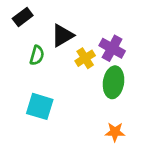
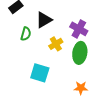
yellow cross: (85, 58) -> (56, 44), moved
cyan square: (40, 106) -> (40, 73), moved

